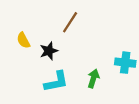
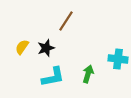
yellow semicircle: (23, 40) -> (22, 47), moved, turned 63

